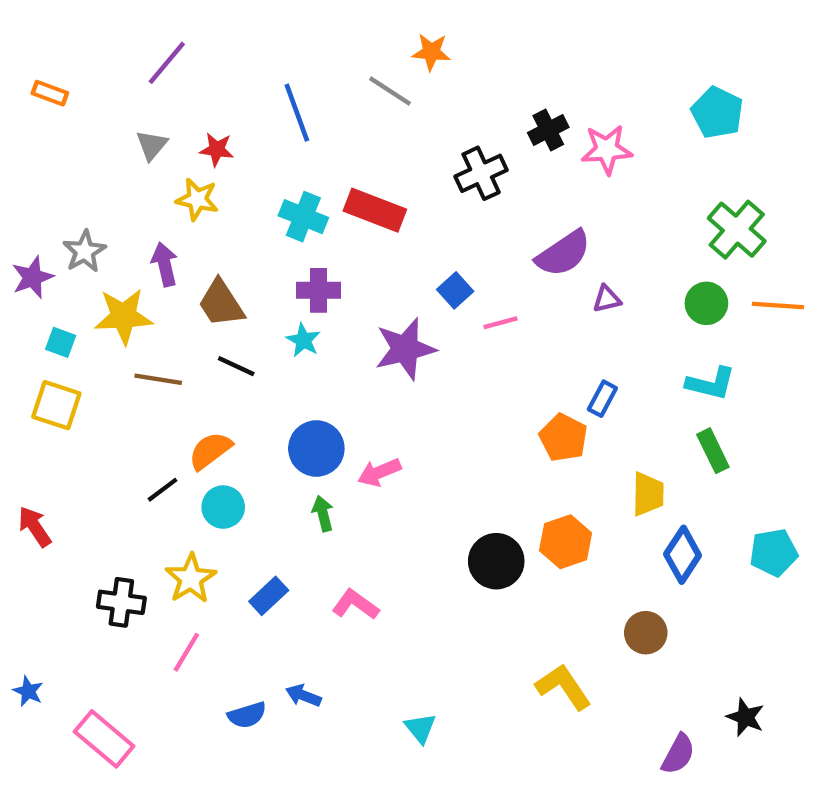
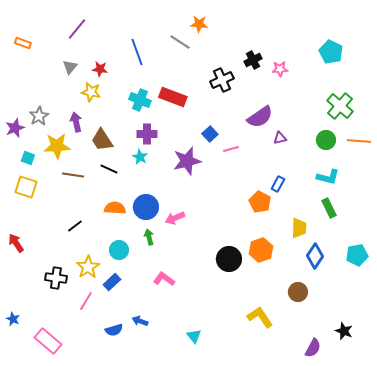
pink star: (607, 149) -> (280, 69), size x0.7
orange semicircle: (210, 451) -> (115, 208), moved, turned 40
cyan circle: (223, 507) -> (119, 250), moved
blue rectangle: (269, 596) -> (112, 282), moved

